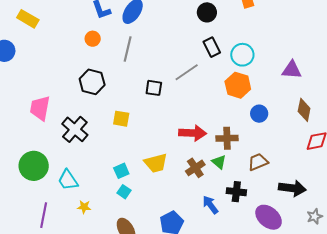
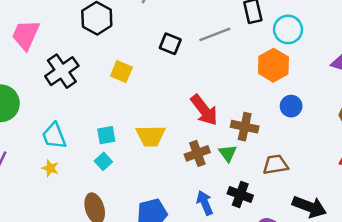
red arrow: (193, 133) -> (204, 110), turned 36
cyan trapezoid: (68, 180) -> (54, 136), moved

